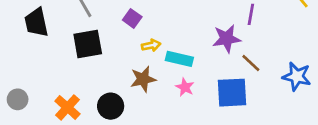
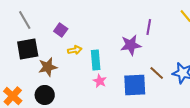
cyan rectangle: (179, 59) -> (96, 60), turned 72
brown line: (251, 63) -> (157, 73), moved
brown star: (143, 79) -> (48, 67), moved

